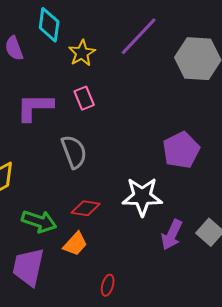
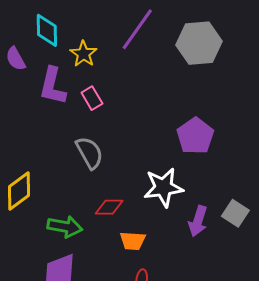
purple L-shape: (35, 107) -> (53, 86), moved, turned -69
orange trapezoid: (75, 244) -> (133, 241), moved, turned 60

